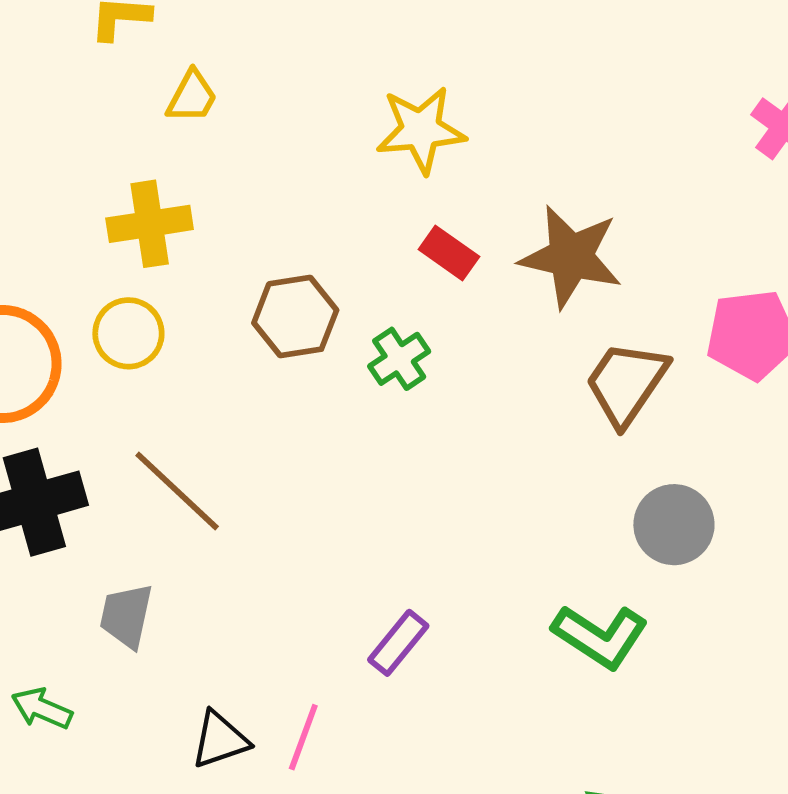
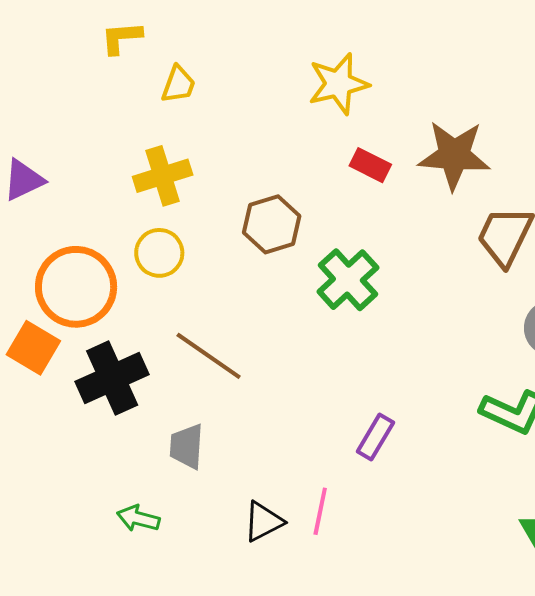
green cross: (399, 359) -> (348, 280), moved, size x1.5

